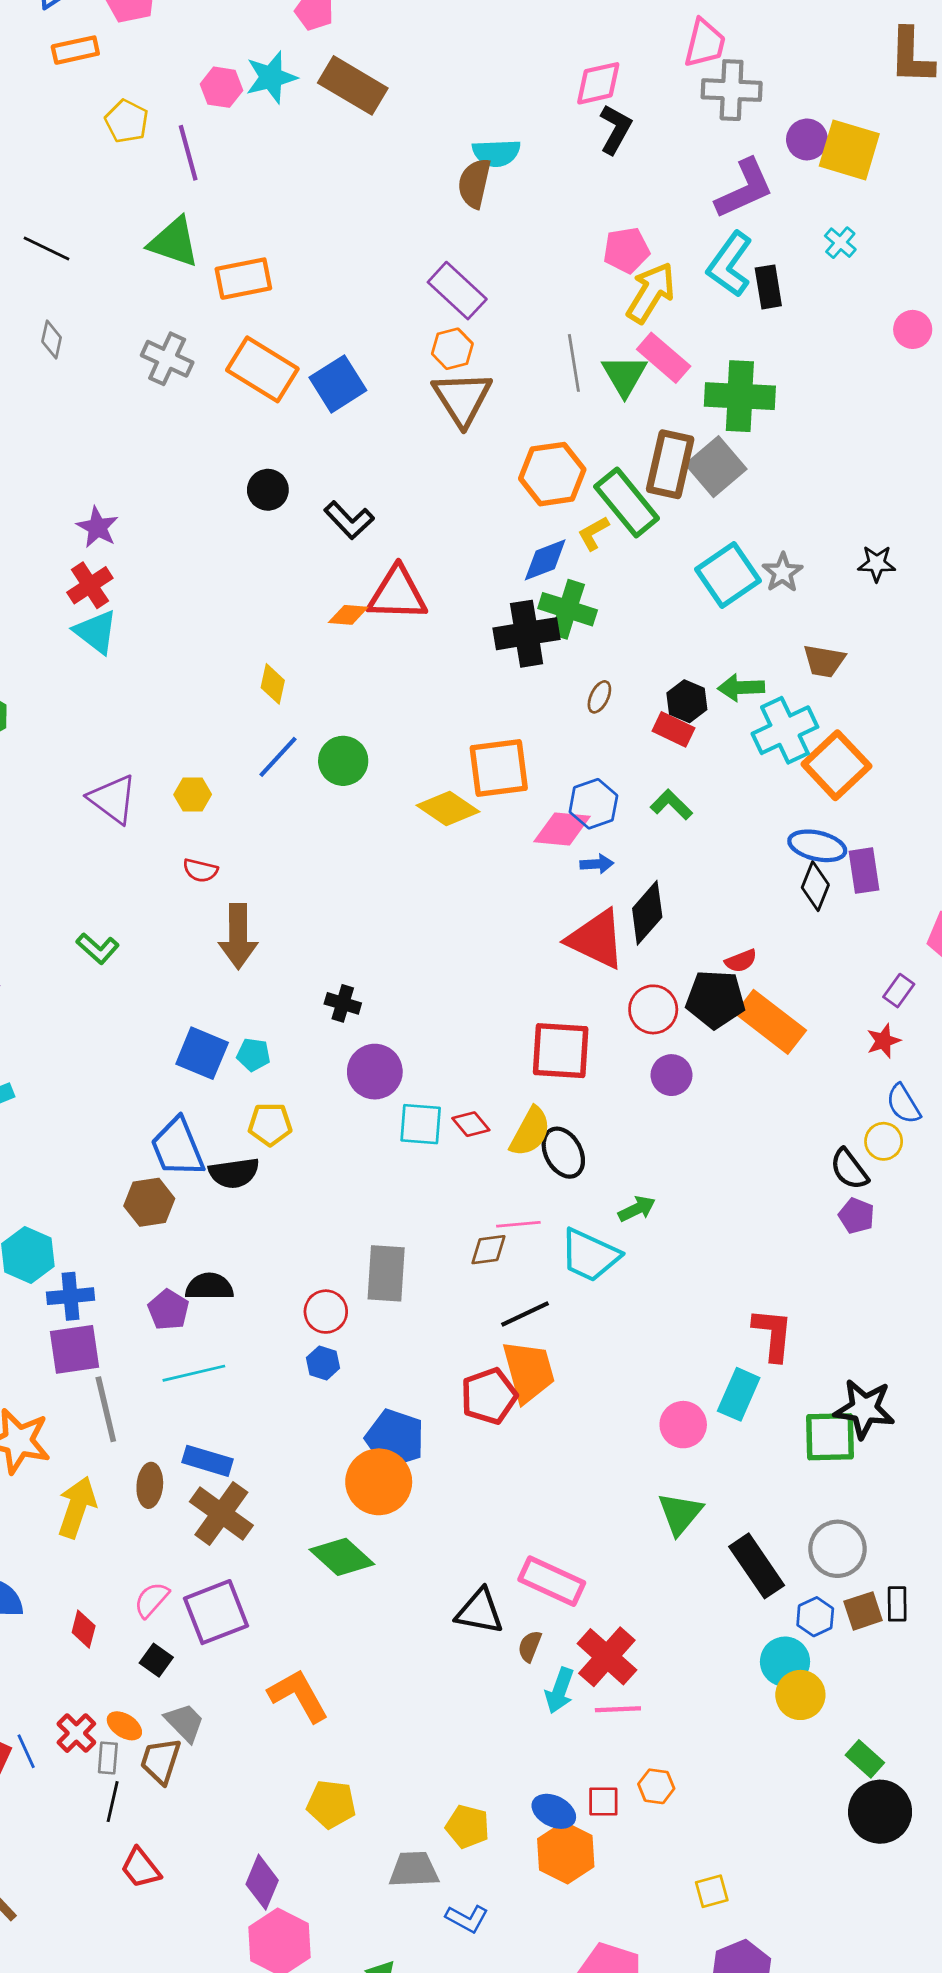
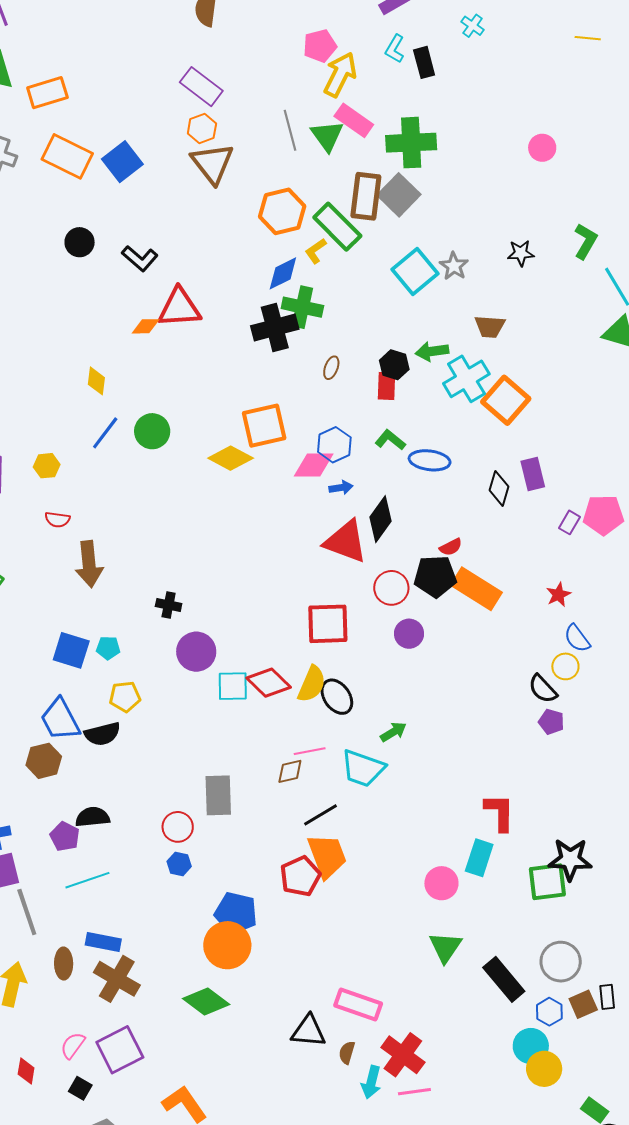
cyan L-shape: (730, 264) -> (395, 49), size x0.6
pink circle: (913, 329) -> (542, 148), moved
red rectangle: (673, 729) -> (387, 386), turned 72
blue ellipse: (817, 846) -> (430, 460), moved
purple rectangle: (899, 991) -> (569, 522), moved
red diamond: (471, 1124) -> (269, 683), size x1.6

